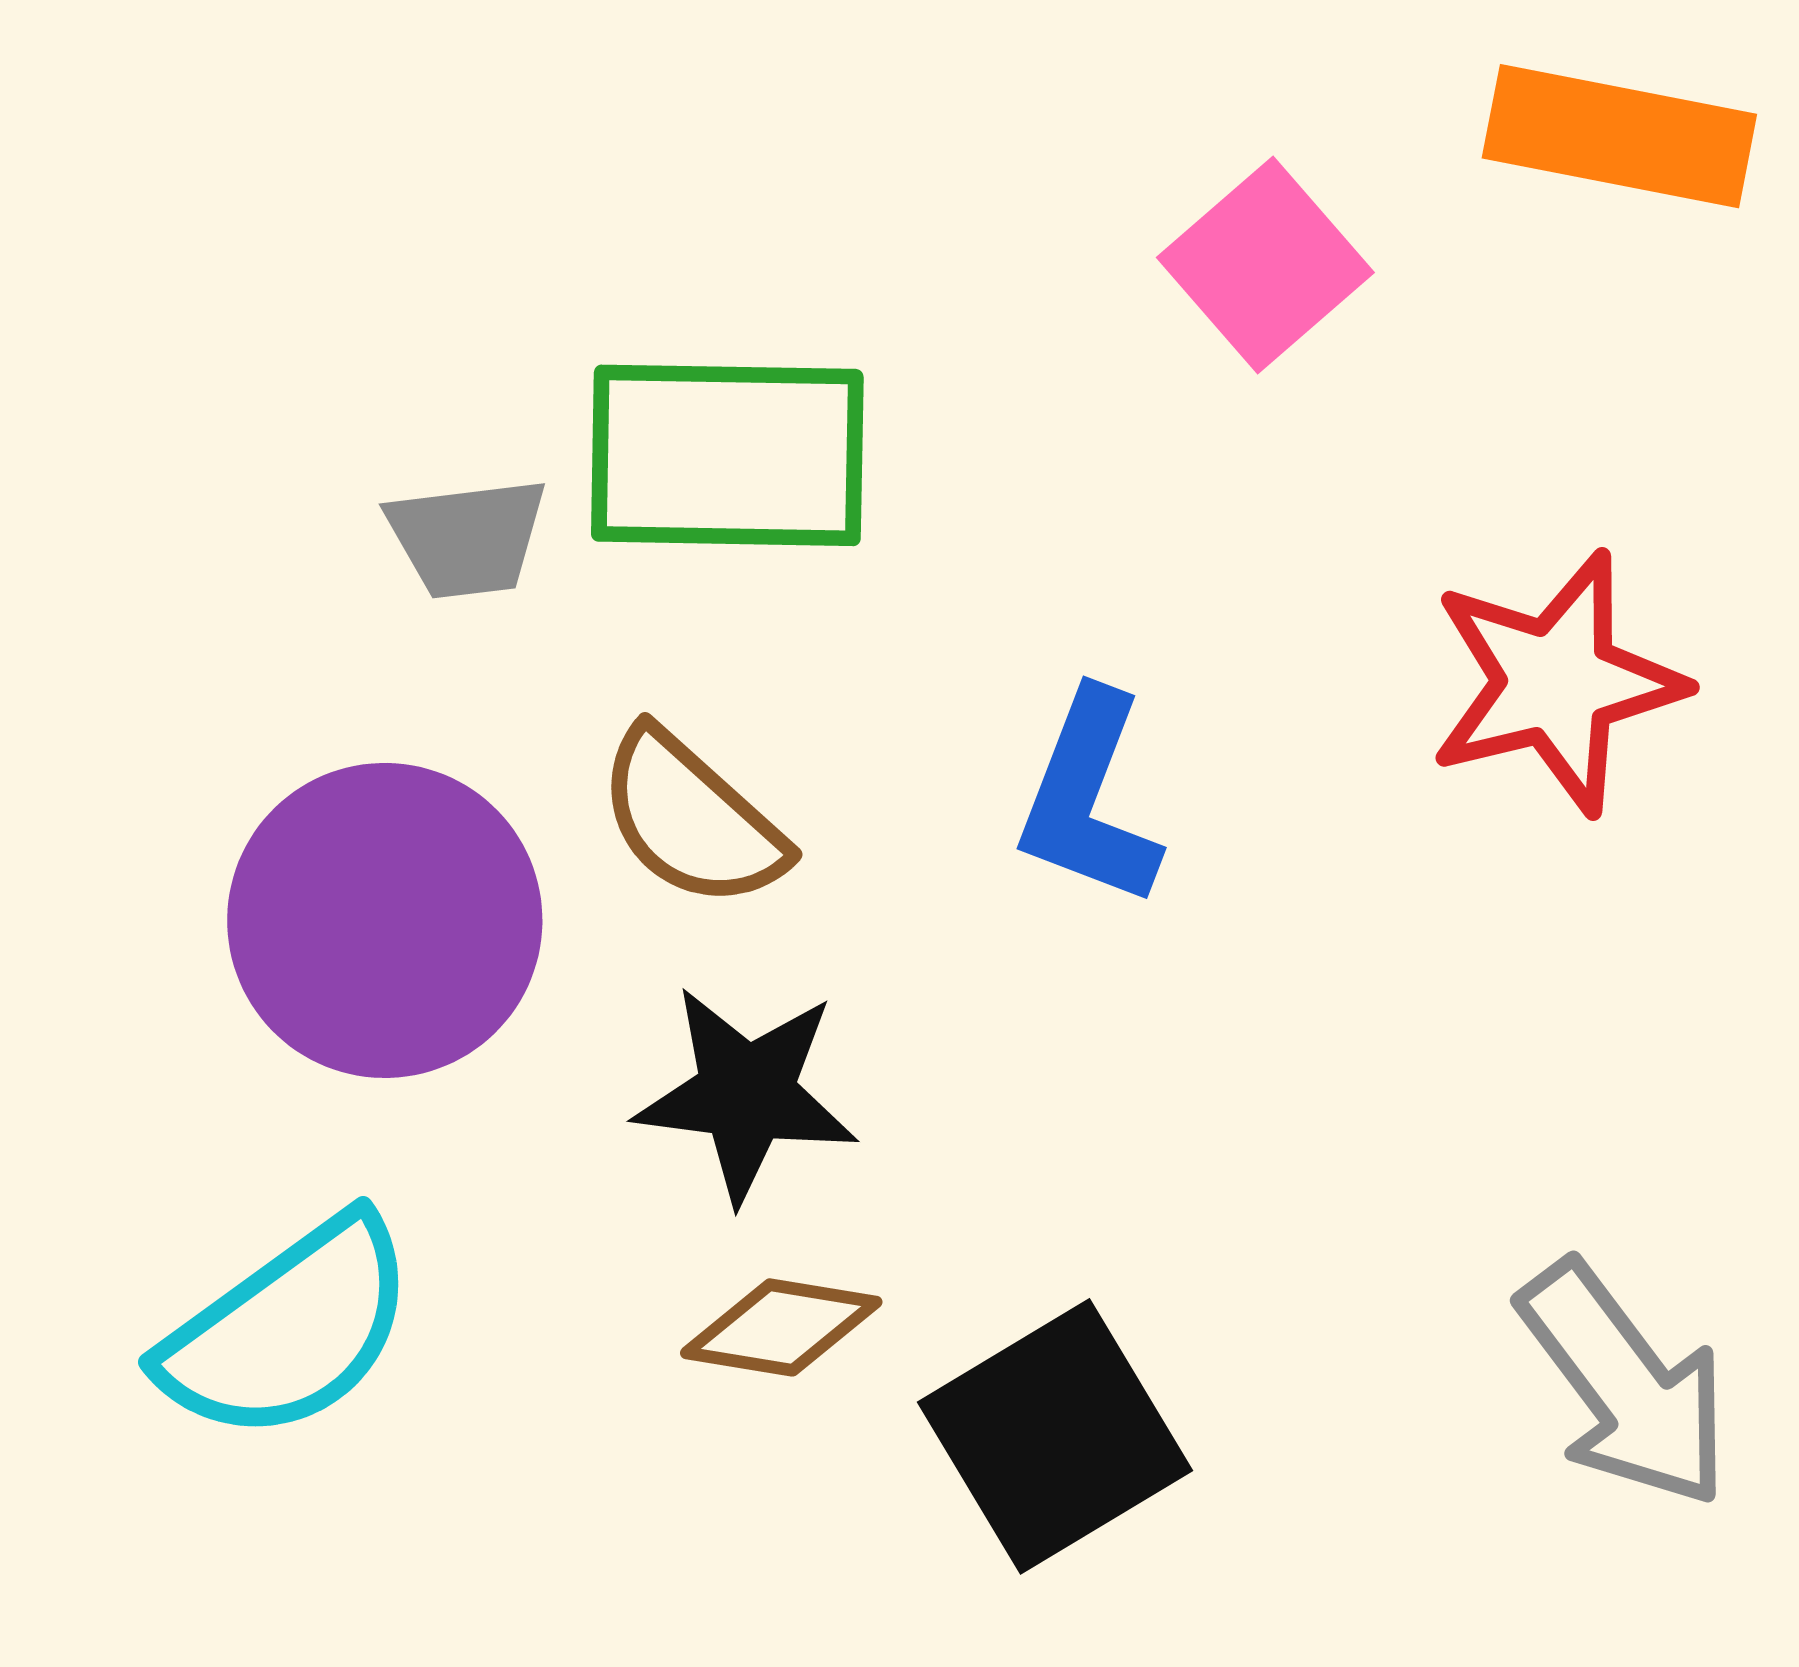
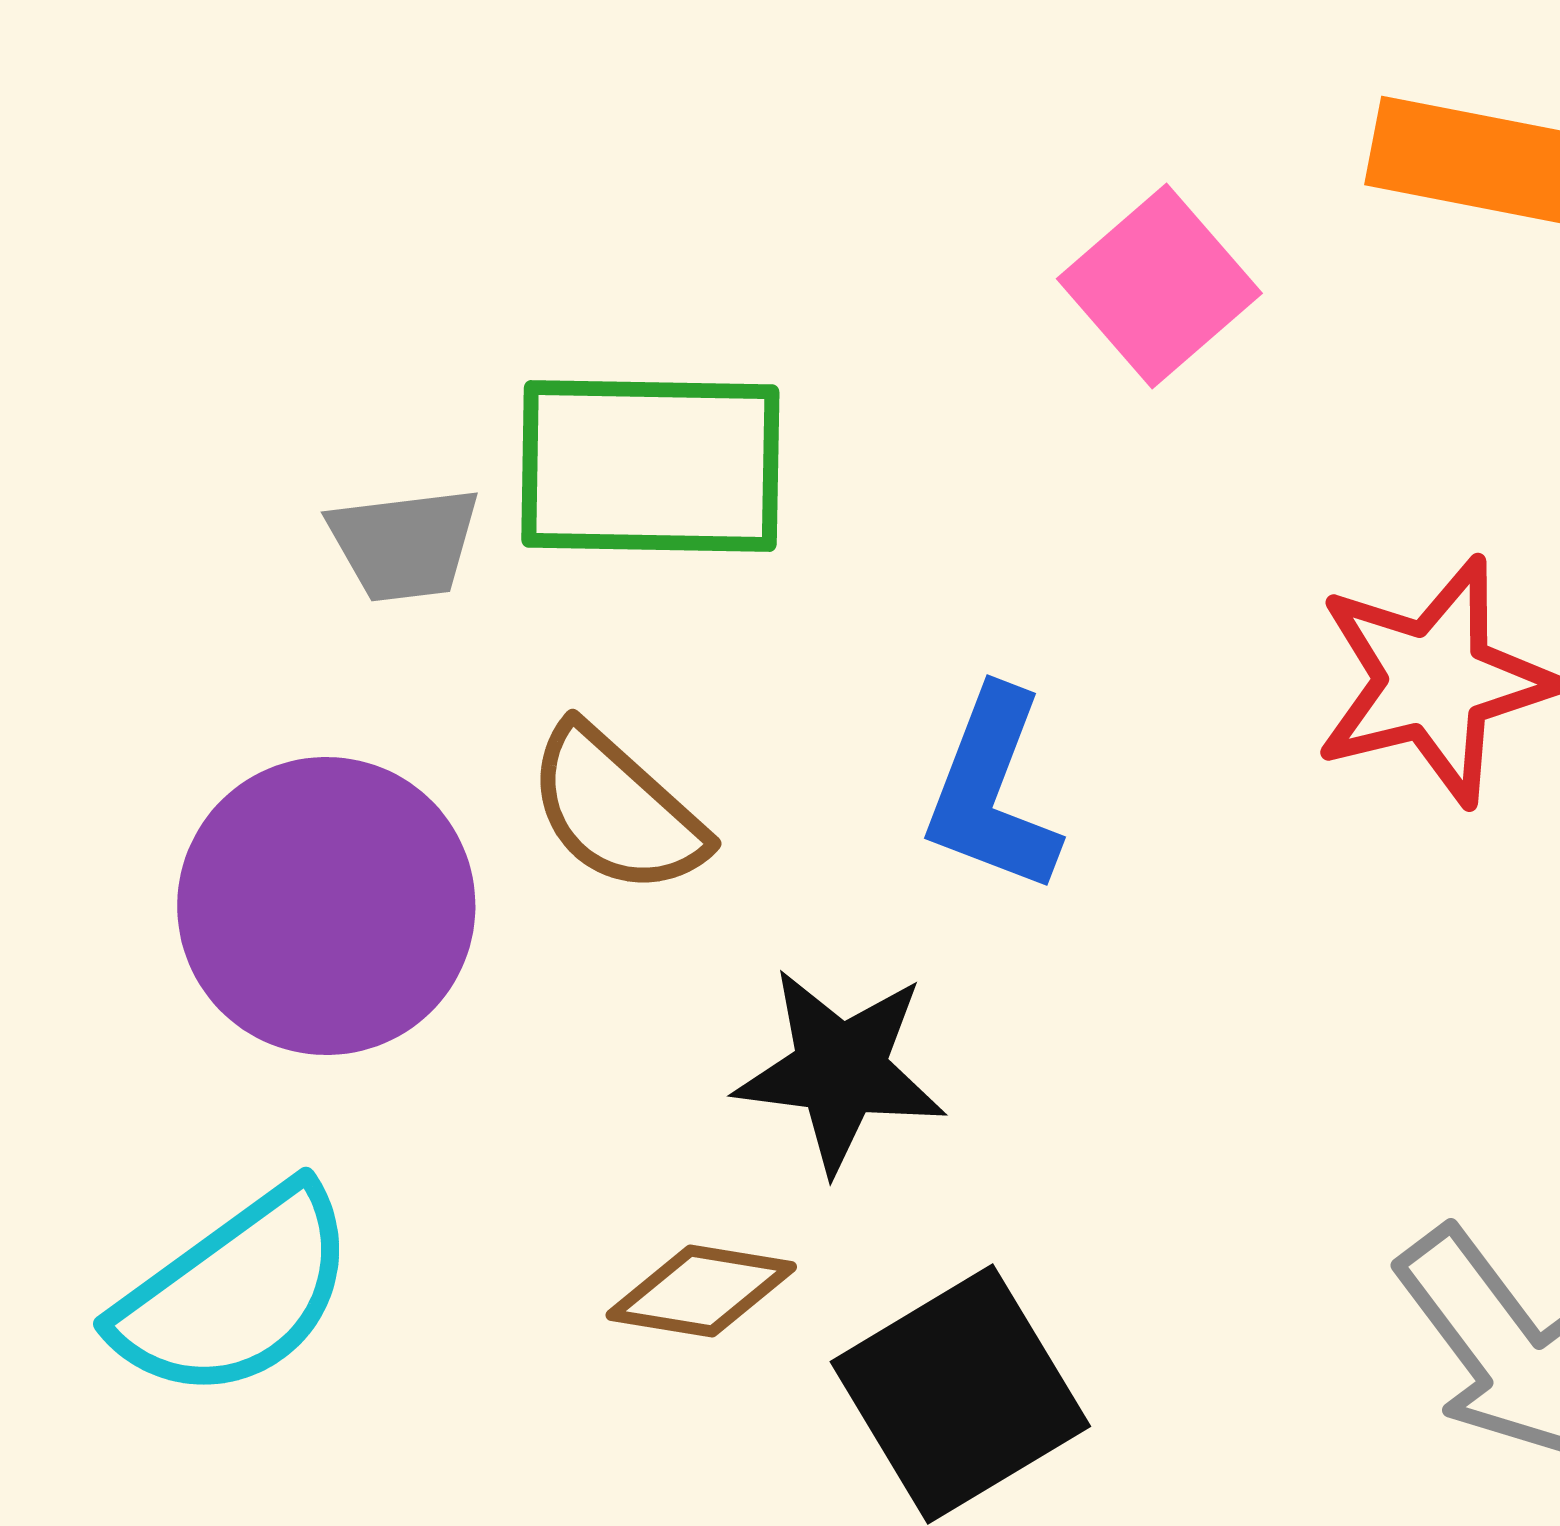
black star: (746, 1094) -> (840, 1070), moved

